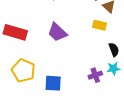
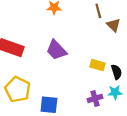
yellow rectangle: (99, 25) -> (98, 65), moved

